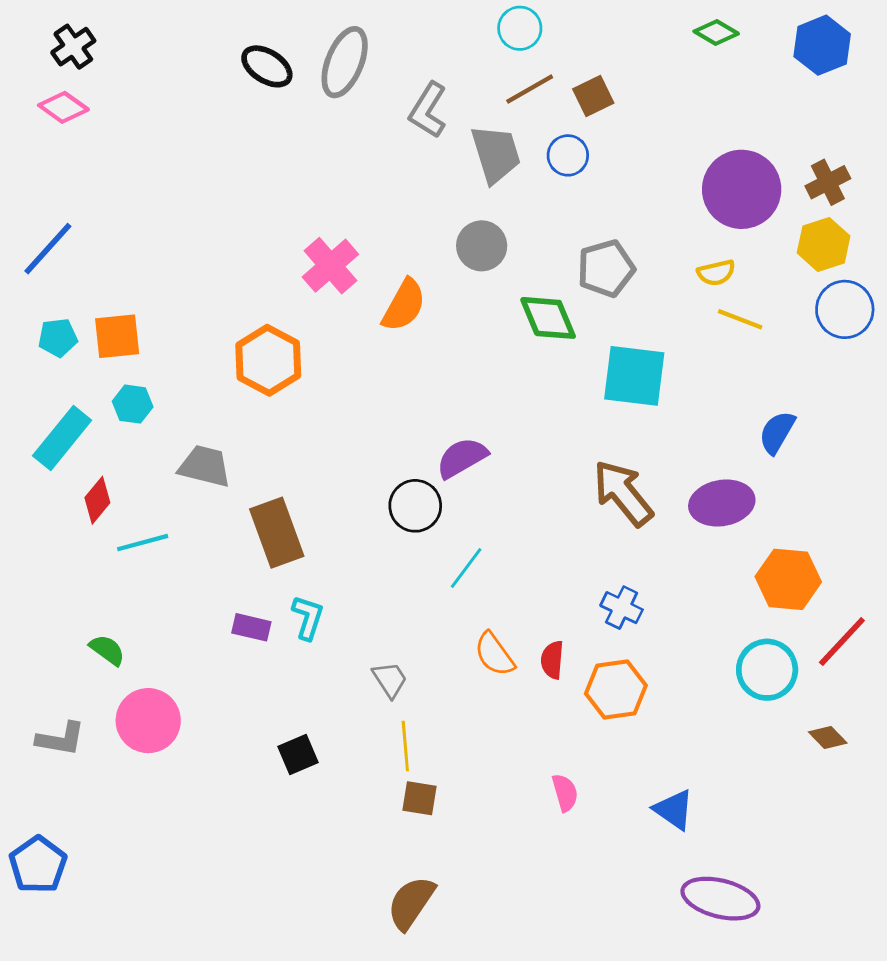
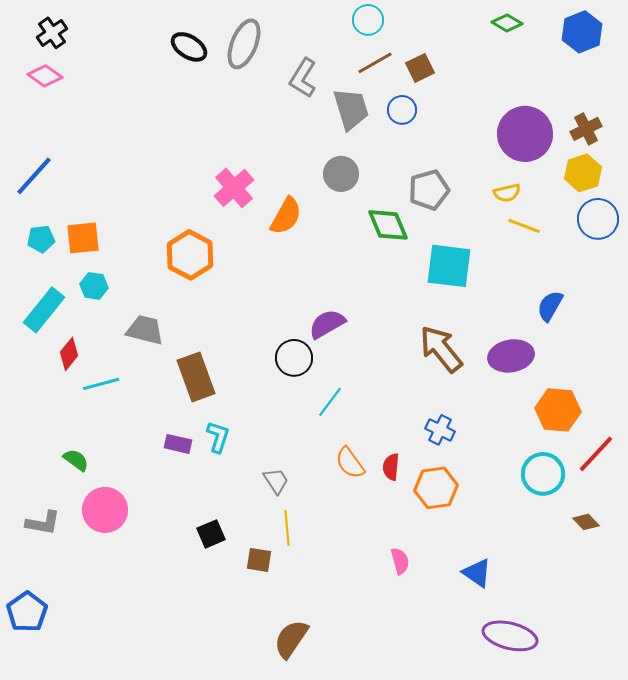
brown square: (419, 798) -> (259, 560), moved

